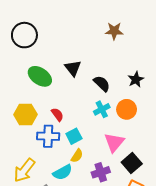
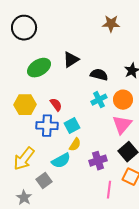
black triangle: (73, 68) -> (71, 60), turned 36
green ellipse: (40, 76) -> (39, 68), turned -65
black semicircle: (102, 84) -> (99, 75), turned -30
pink triangle: (114, 142) -> (122, 125), moved

